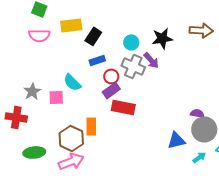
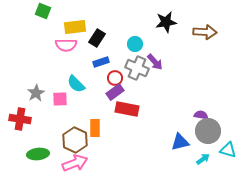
pink semicircle: (39, 35) -> (66, 45), moved
black star: (162, 38) -> (166, 22), moved

